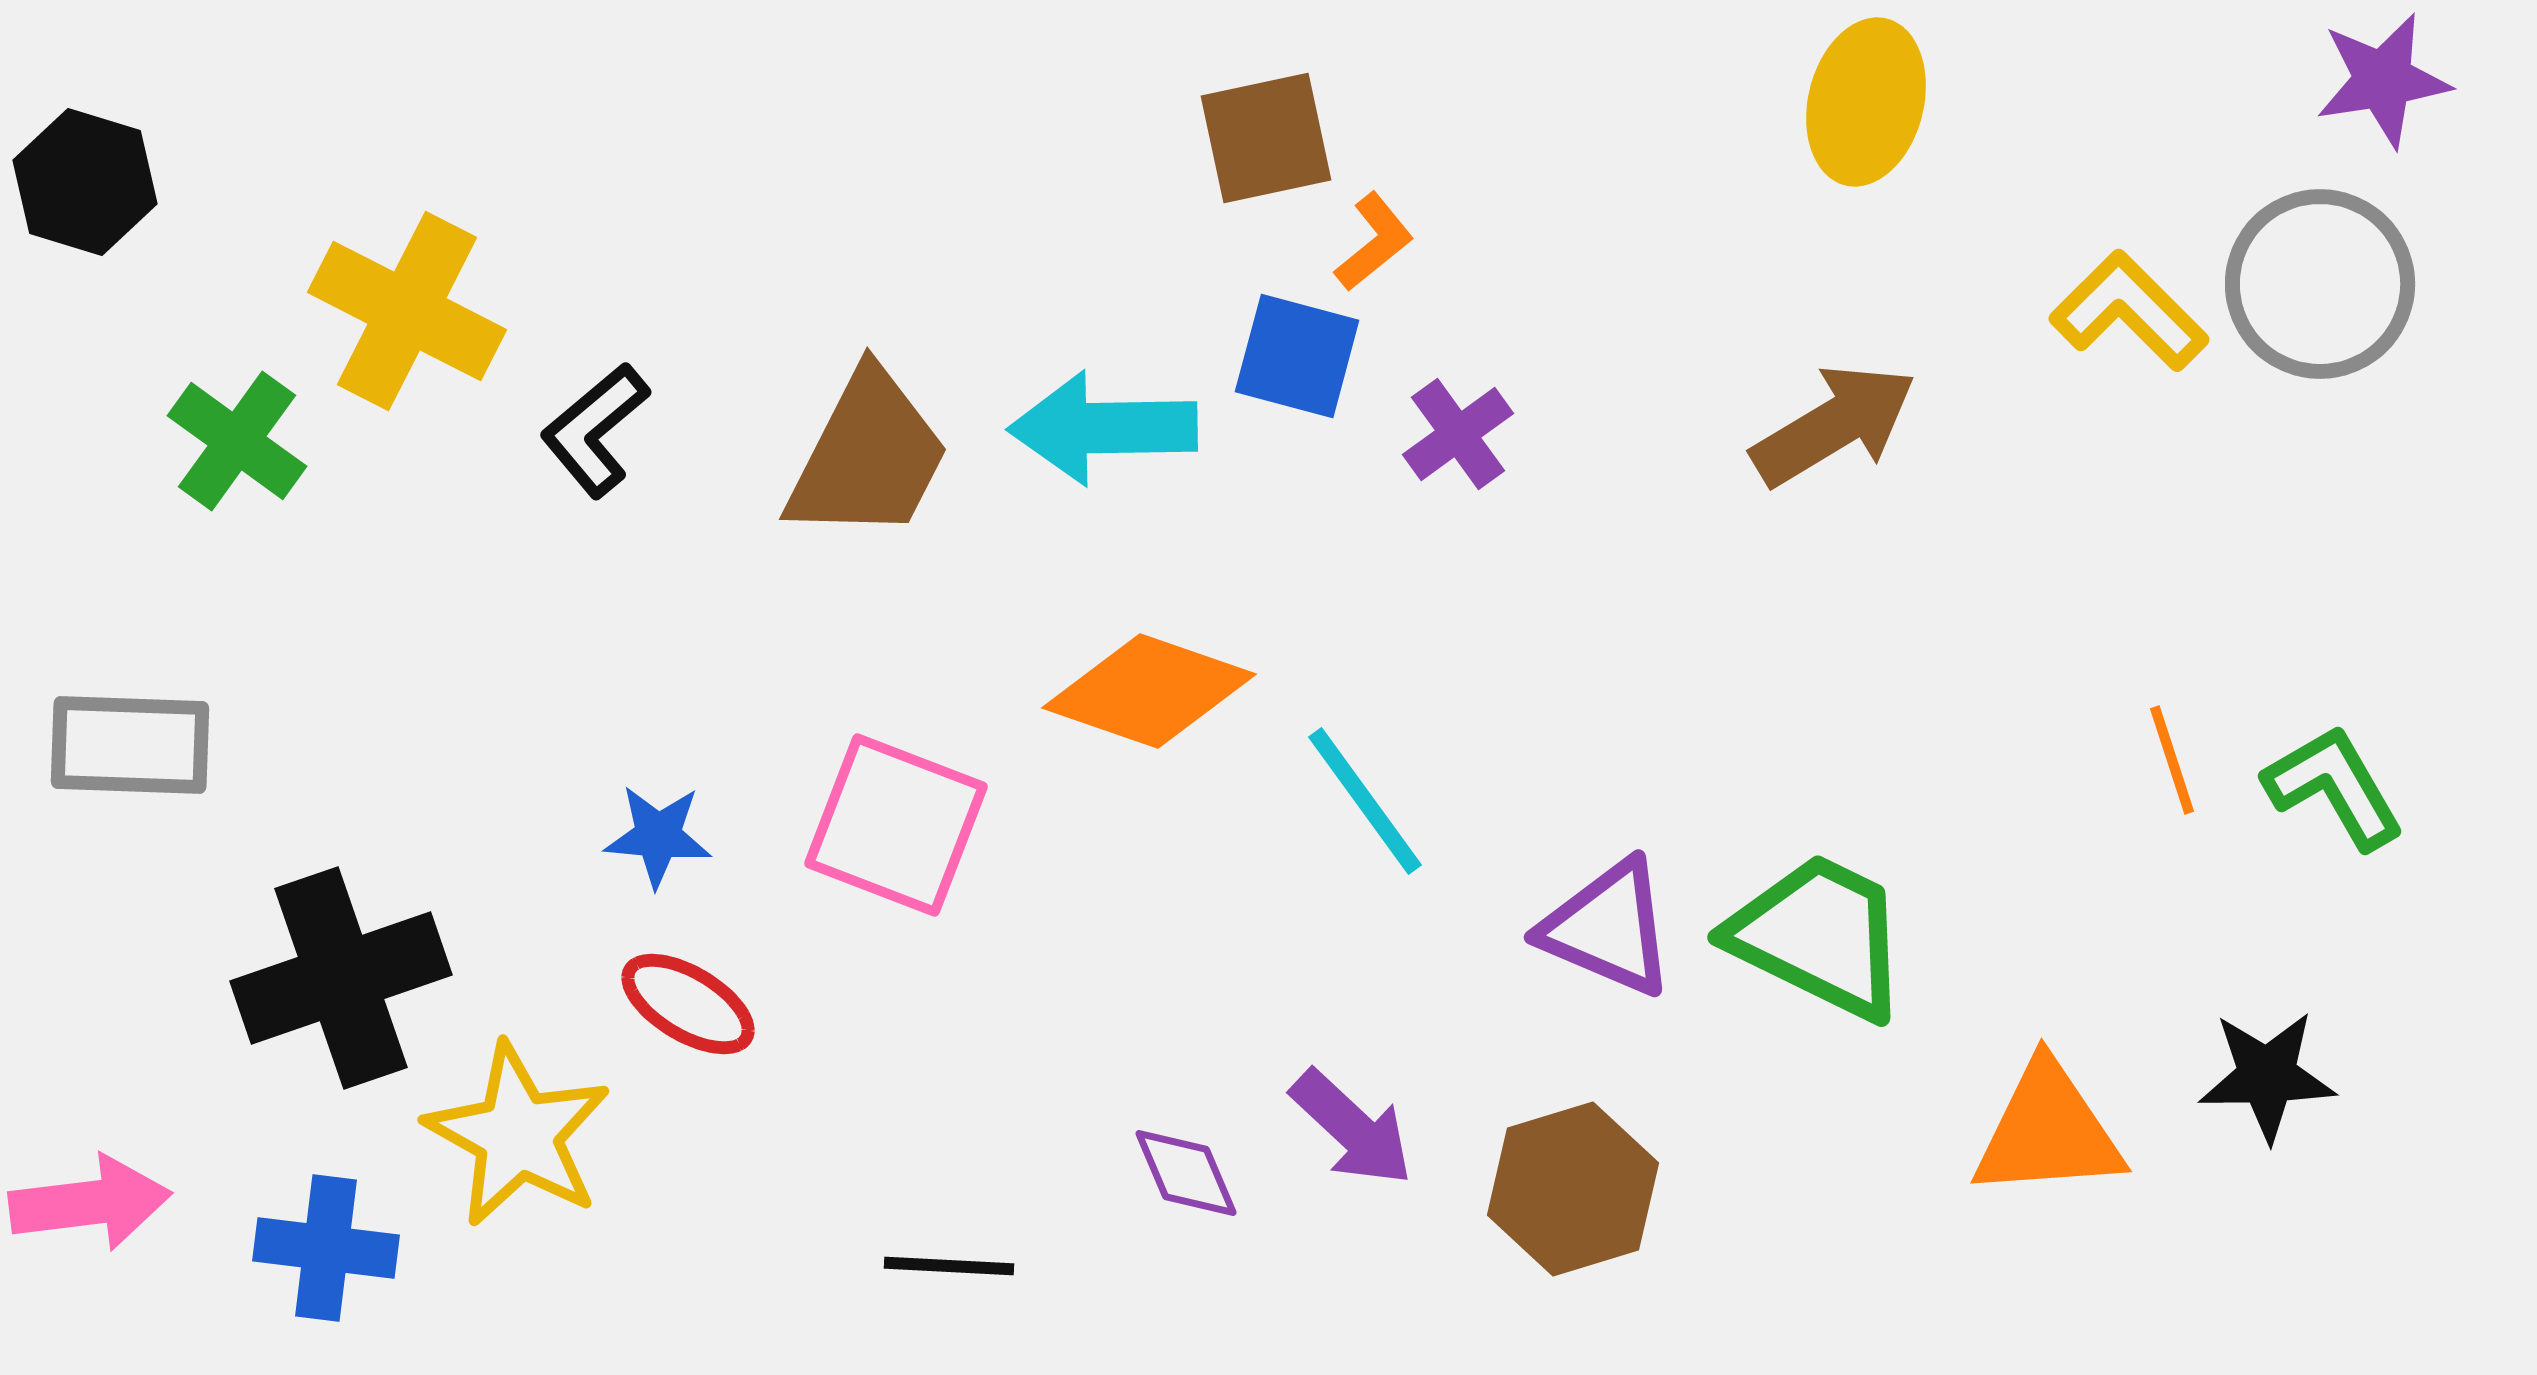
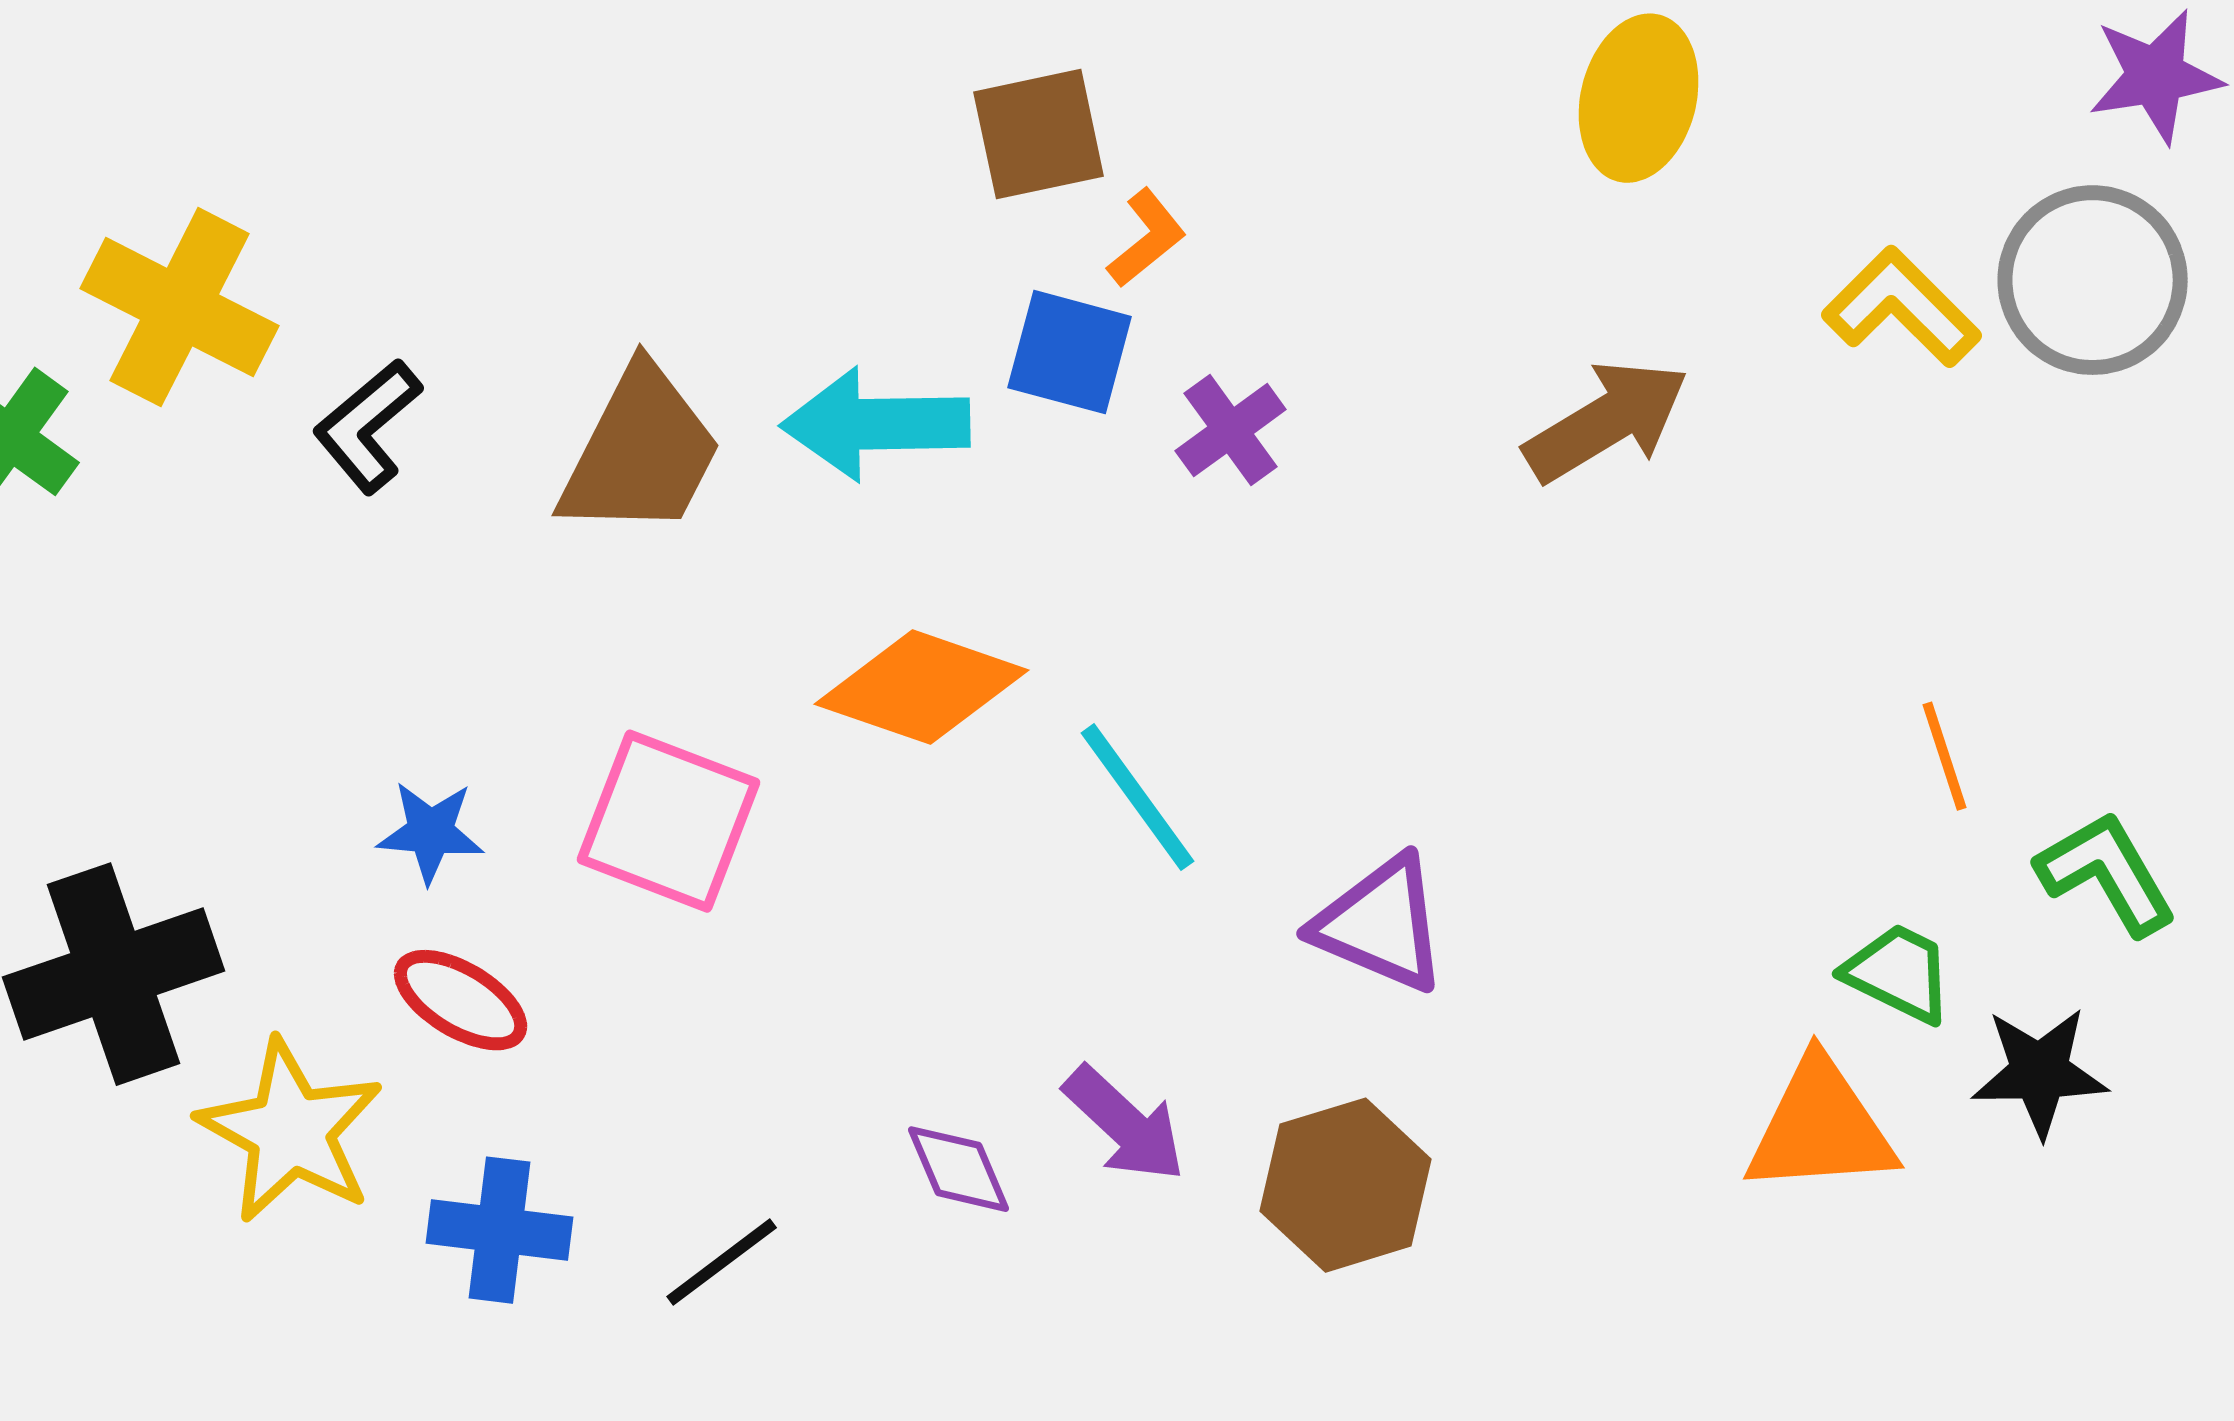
green L-shape: (2334, 787) -> (2107, 873), moved
green trapezoid: (1819, 936) -> (1899, 973), moved, size x0.6
blue cross: (326, 1248) -> (500, 1230), moved
black line: (949, 1266) -> (722, 1262), turned -40

